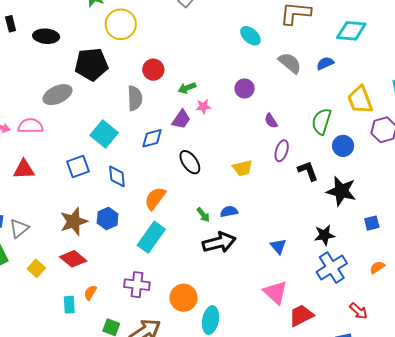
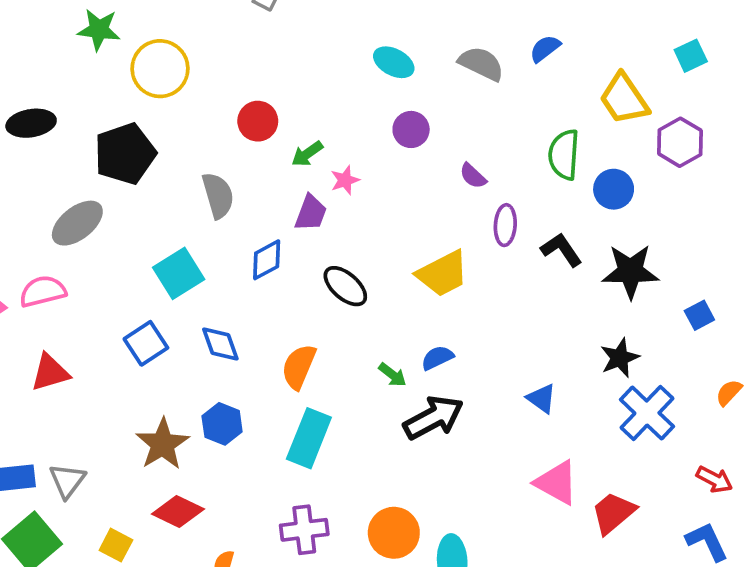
cyan ellipse: (250, 36) -> (394, 62), moved
red circle: (153, 70) -> (258, 121), moved
cyan square: (104, 134) -> (179, 273), turned 32
yellow trapezoid: (243, 168) -> (443, 274), size x1.4

